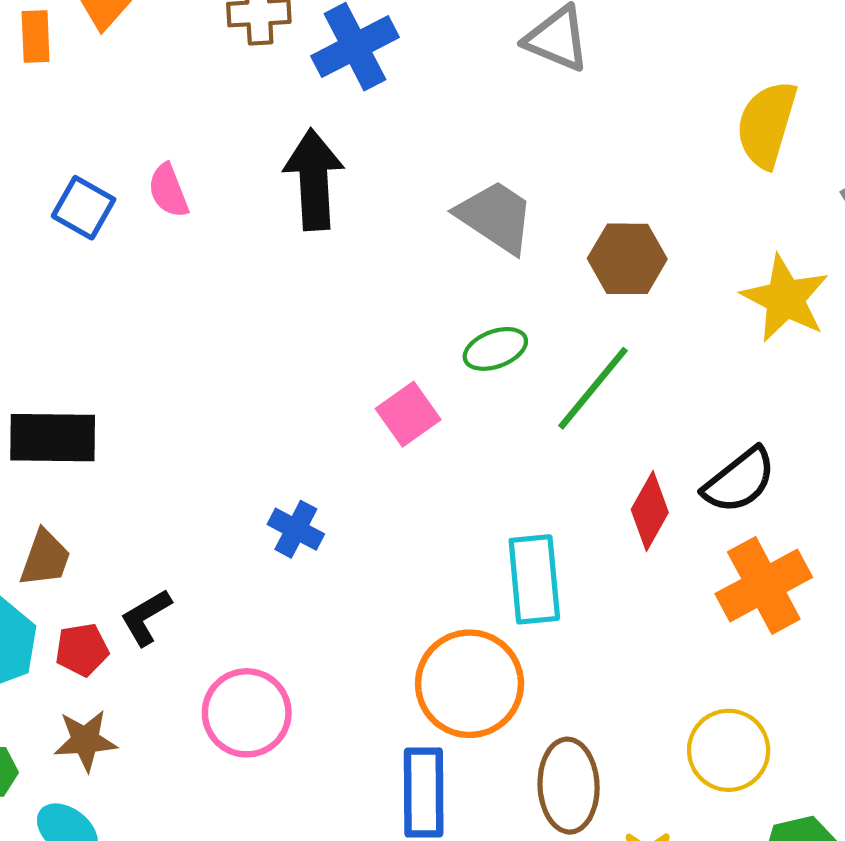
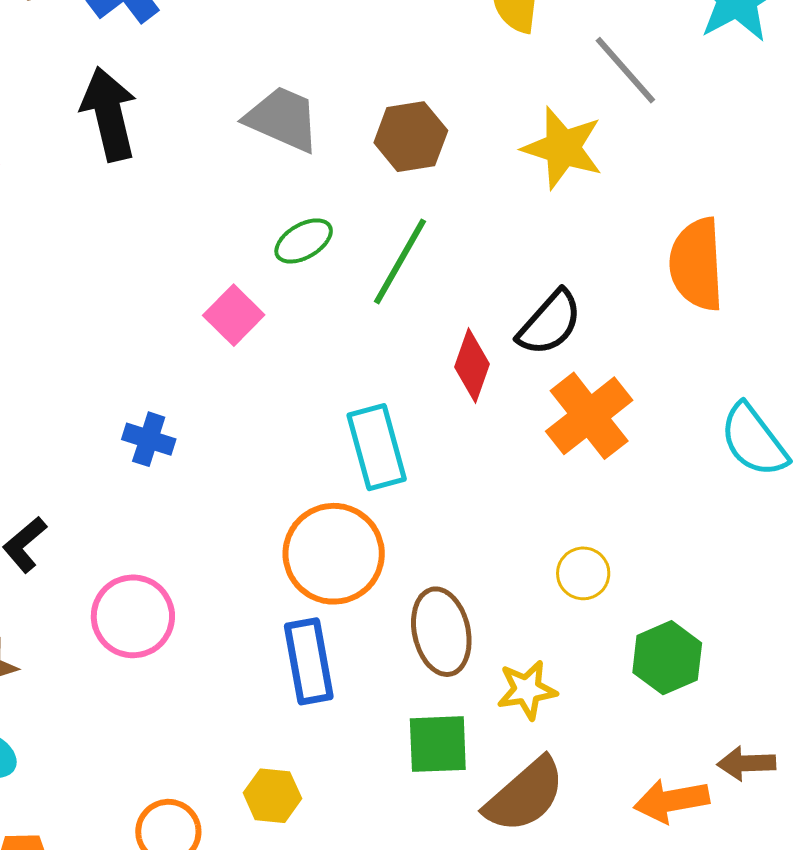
yellow circle: (729, 750) -> (583, 573), size x0.7

